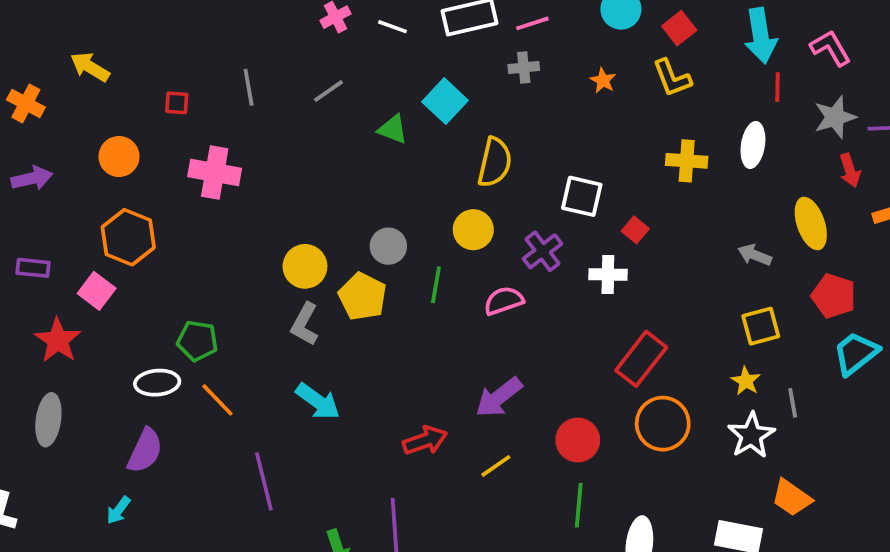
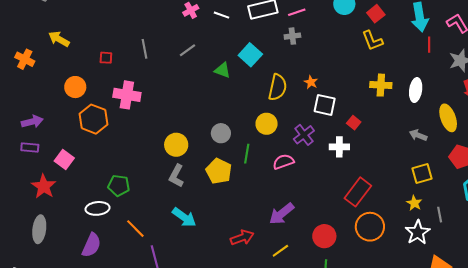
orange star: (603, 80) -> (311, 82), moved
white ellipse: (753, 145) -> (416, 90), moved
purple arrow: (32, 178) -> (32, 122), moved
orange hexagon: (128, 237) -> (93, 119), moved
yellow pentagon: (362, 296) -> (219, 171), moved
orange line: (217, 400) -> (135, 229), moved

